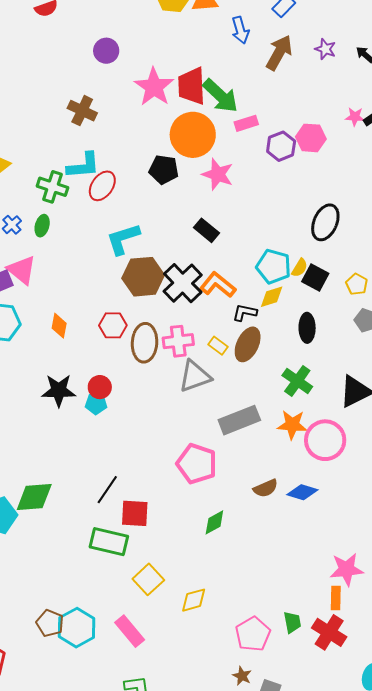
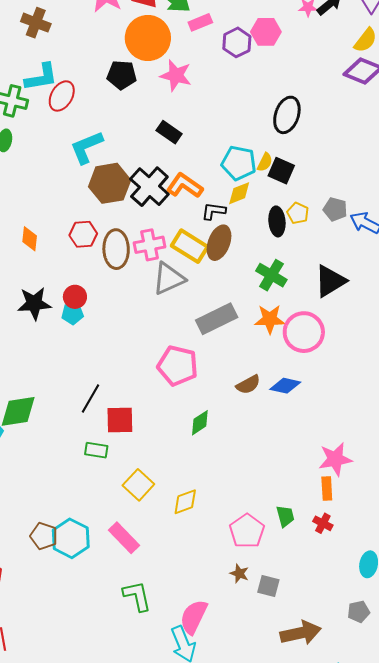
yellow pentagon: (357, 284) -> (298, 213), moved
yellow rectangle: (218, 346) -> (190, 246), size x1.8
green rectangle: (109, 542) -> (96, 450), size x0.6
red cross: (329, 632) -> (323, 523), size x0.6

